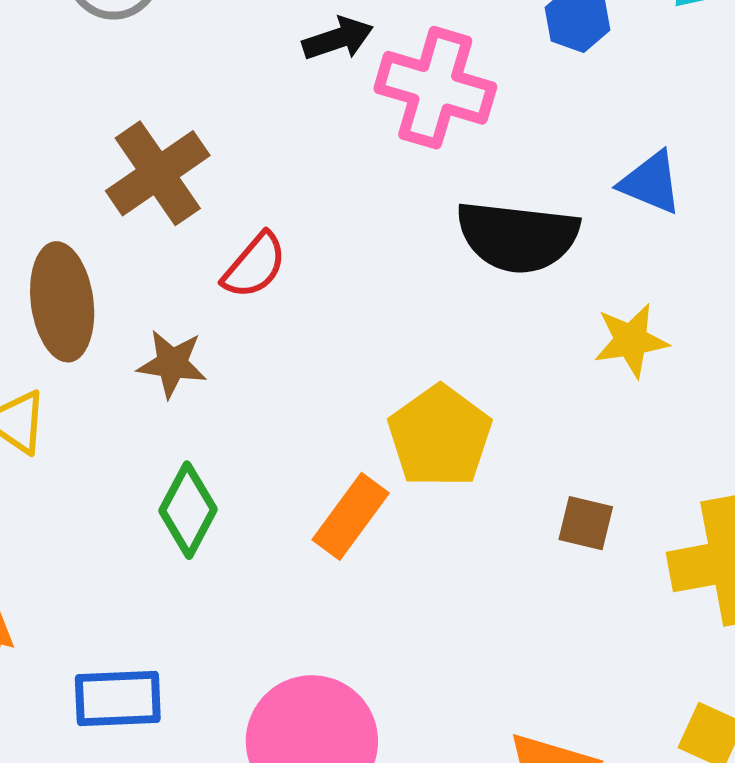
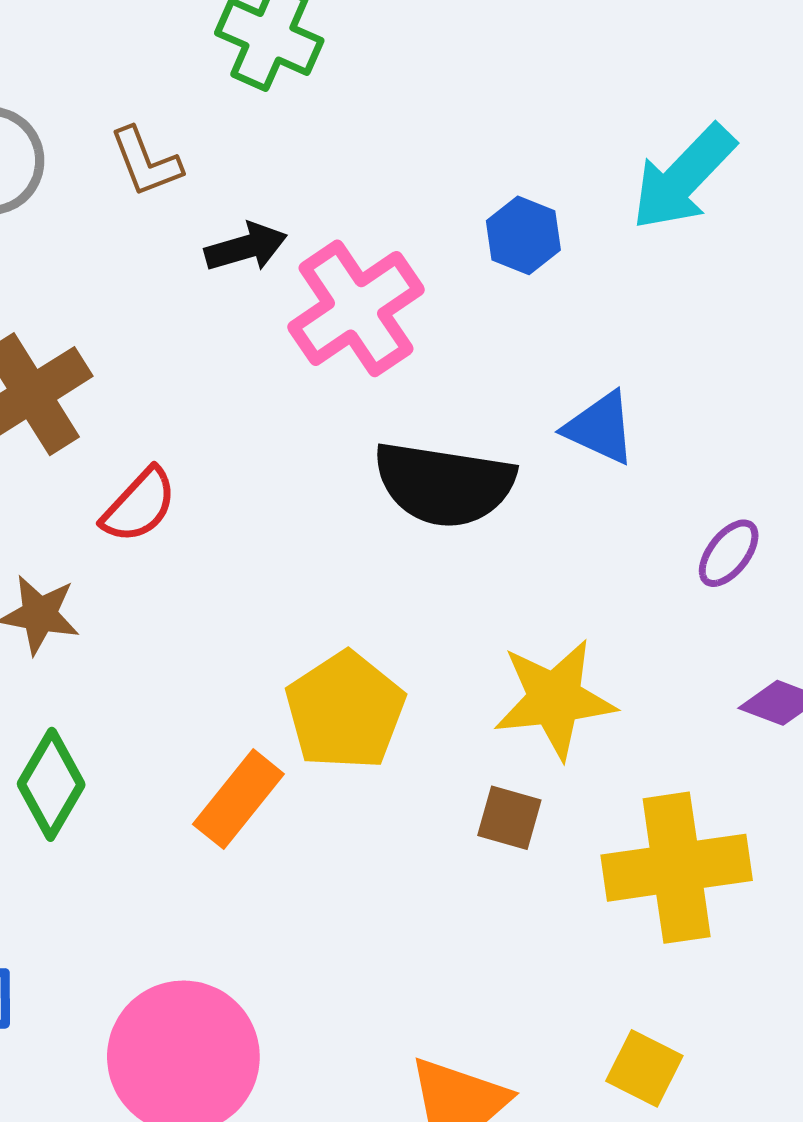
pink cross: (435, 88) -> (356, 308), turned 37
yellow star: (631, 340) -> (555, 699), moved, size x1.4

